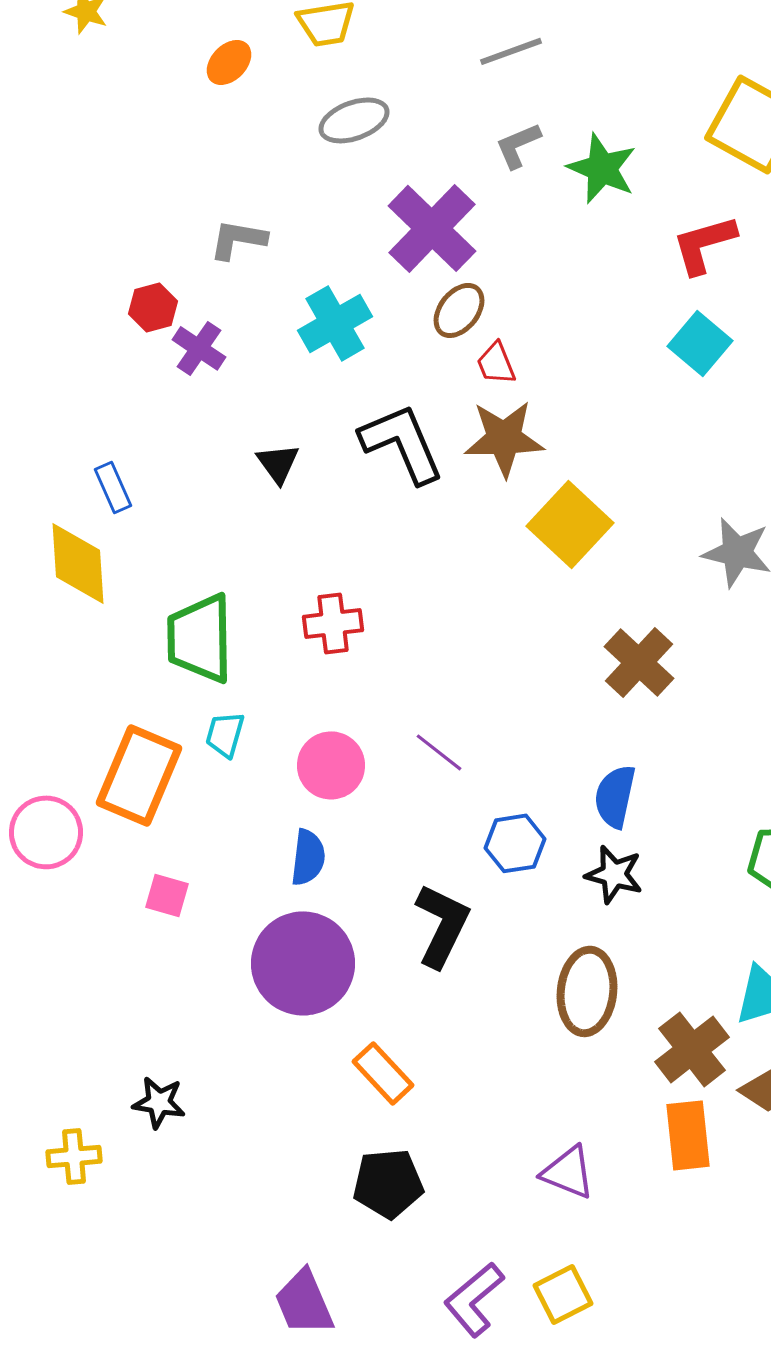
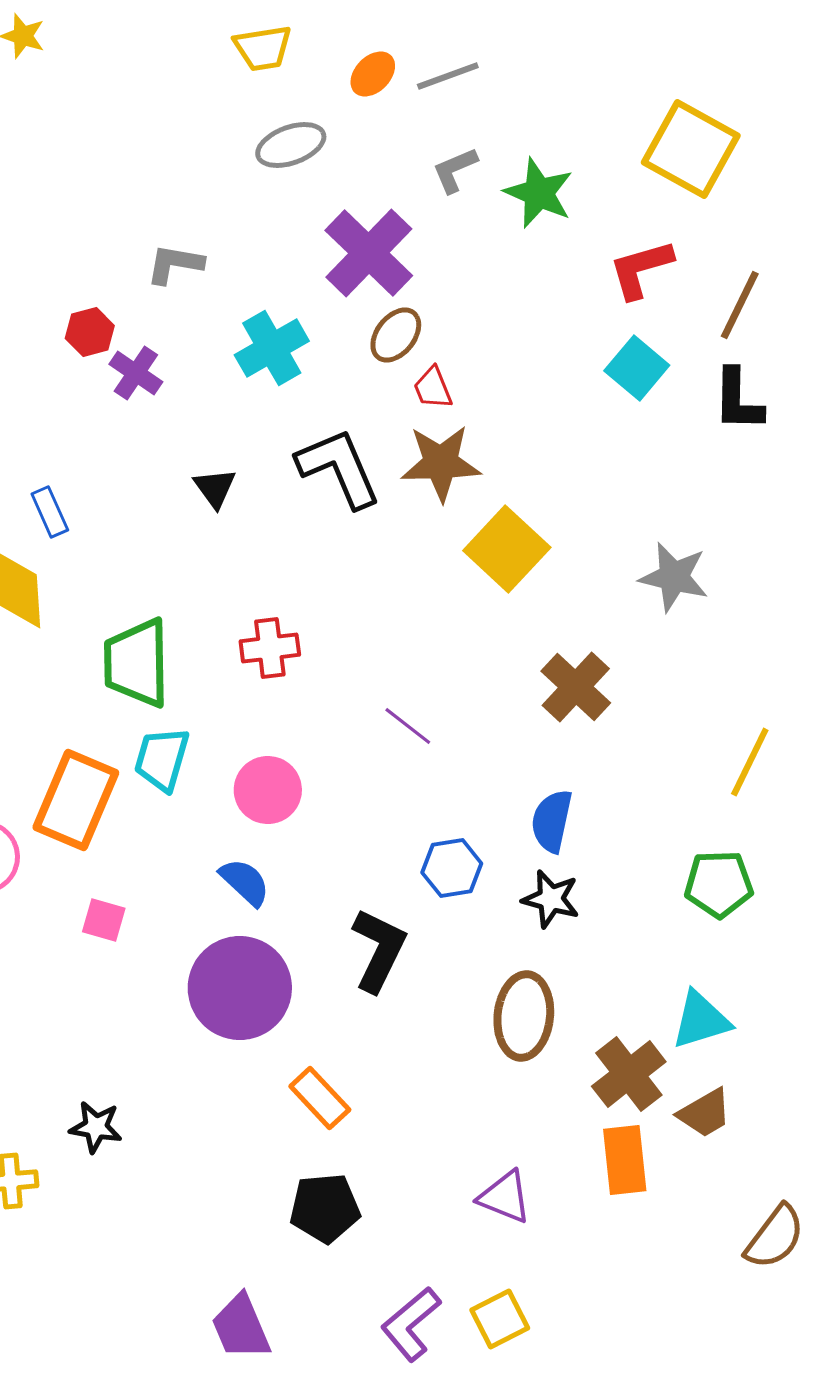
orange ellipse: (229, 62) -> (373, 74), moved
cyan trapezoid: (225, 734) -> (162, 759), size x1.4
purple line: (439, 752) -> (408, 726), moved
blue semicircle: (308, 857) -> (245, 882), turned -54

